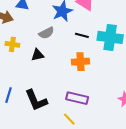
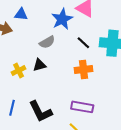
black line: (82, 35) -> (83, 43), turned 32
yellow cross: (12, 44) -> (19, 71), moved, turned -32

